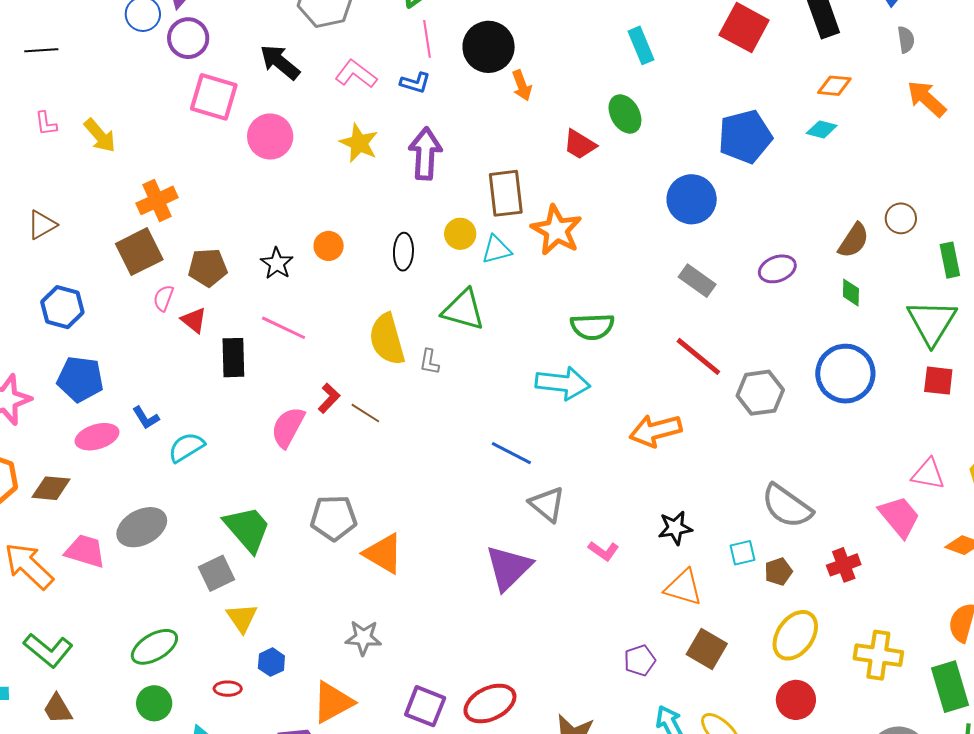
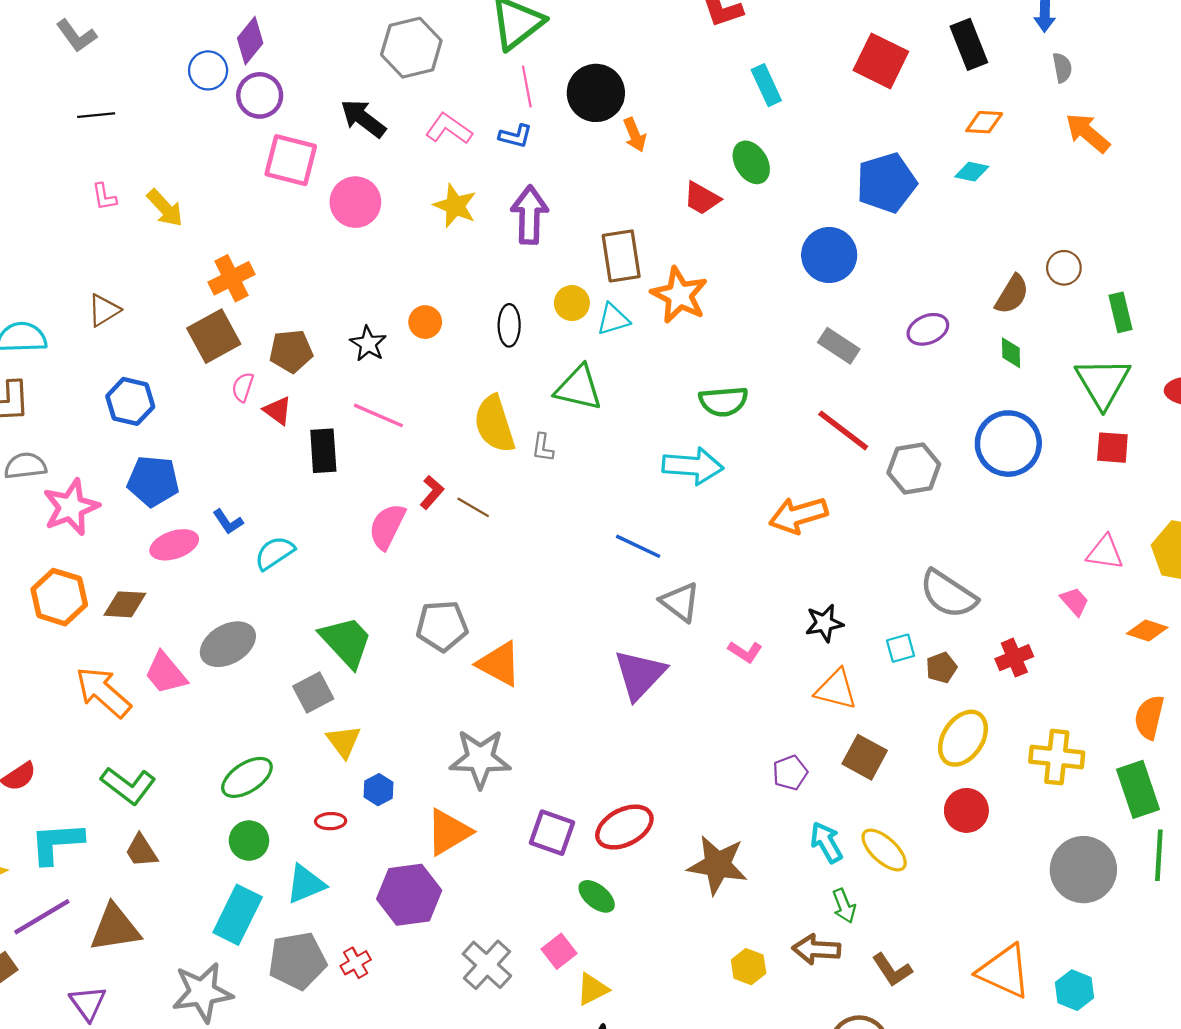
pink trapezoid: (899, 517) -> (1075, 601), size x0.6
pink trapezoid: (85, 551) -> (166, 673), turned -144
gray star: (363, 638) -> (480, 759), size x1.5

